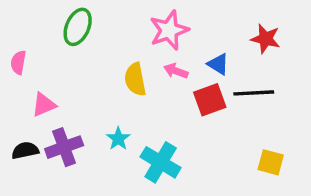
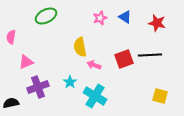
green ellipse: (78, 27) -> (46, 16), turned 40
pink star: (169, 30) -> (100, 18), size x0.6
blue triangle: (218, 64) -> (125, 17), moved
pink arrow: (176, 71) -> (94, 65), moved
black semicircle: (25, 150) -> (11, 103), moved

